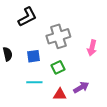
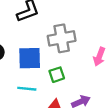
blue square: (33, 56) -> (30, 58), size x1.5

